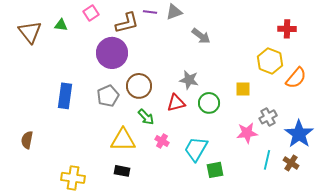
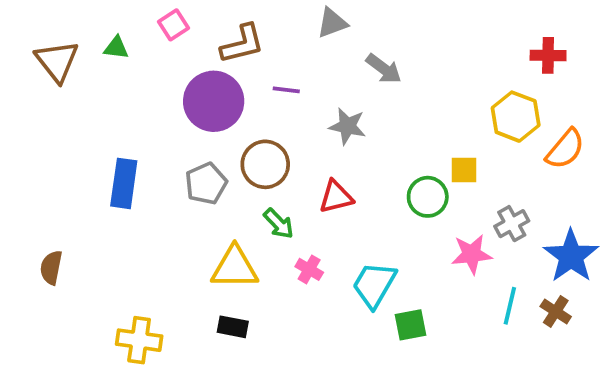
purple line: (150, 12) -> (286, 90), moved
gray star: (189, 80) -> (347, 126), moved
green circle: (209, 103) -> (428, 197), moved

